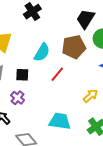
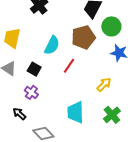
black square: (22, 75) -> (34, 69), turned 32
cyan trapezoid: (60, 121) -> (76, 112), turned -95

